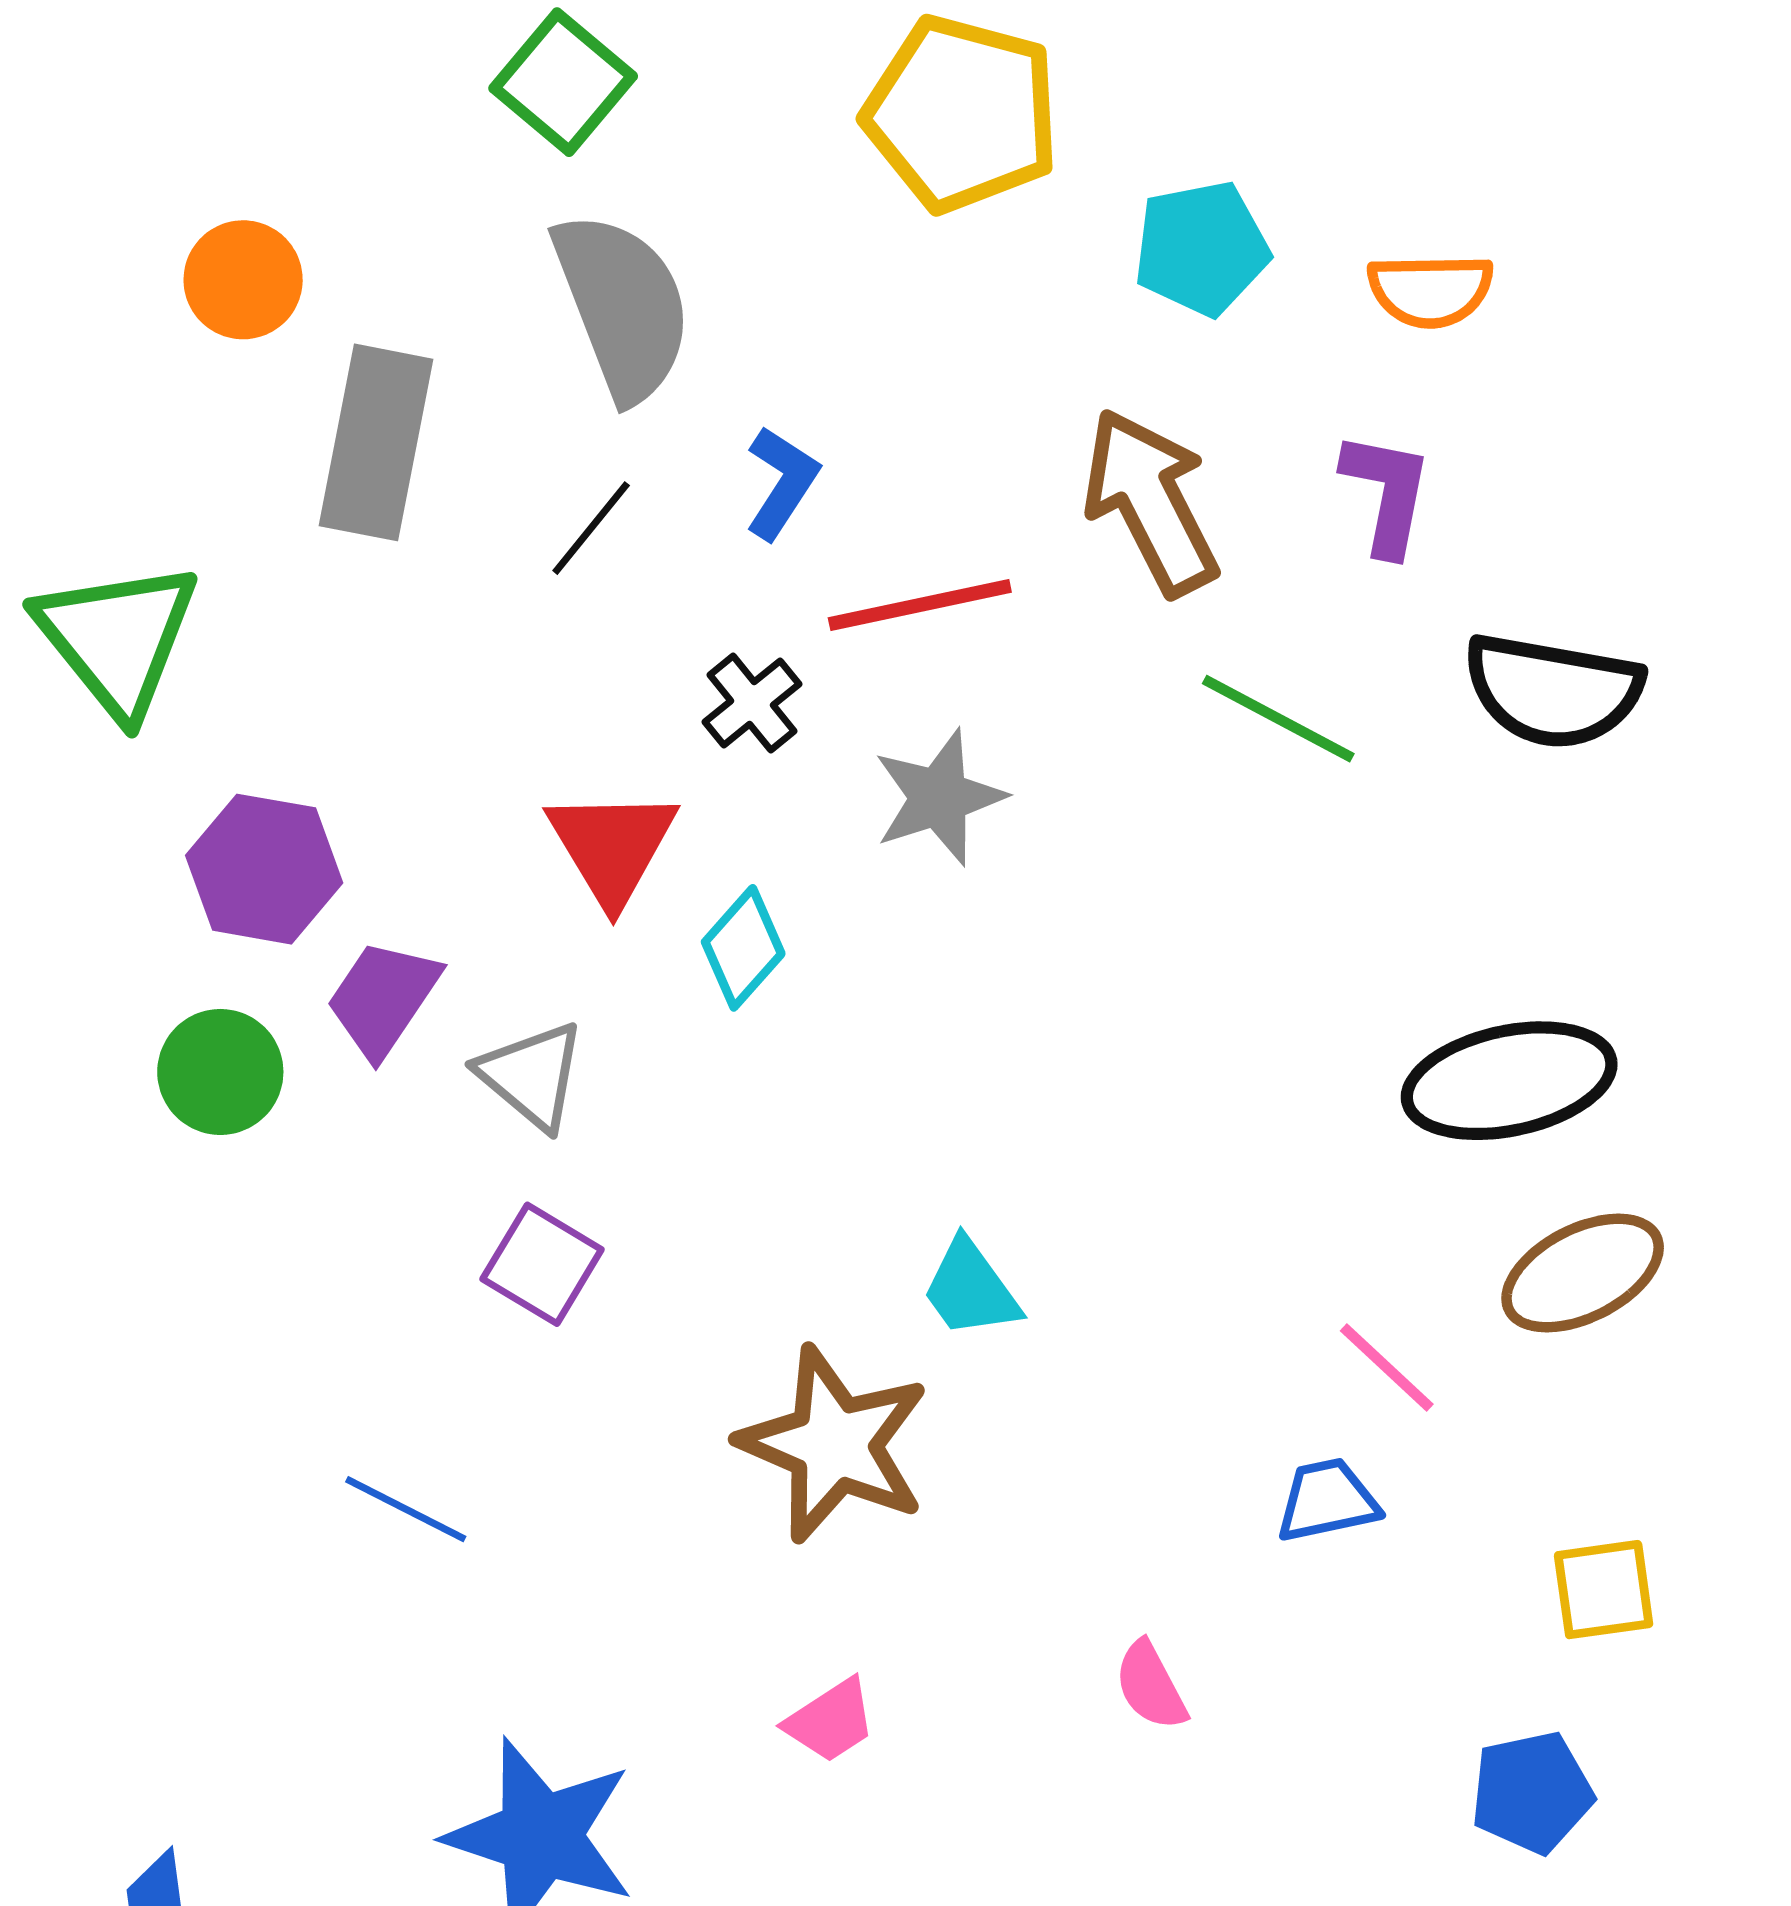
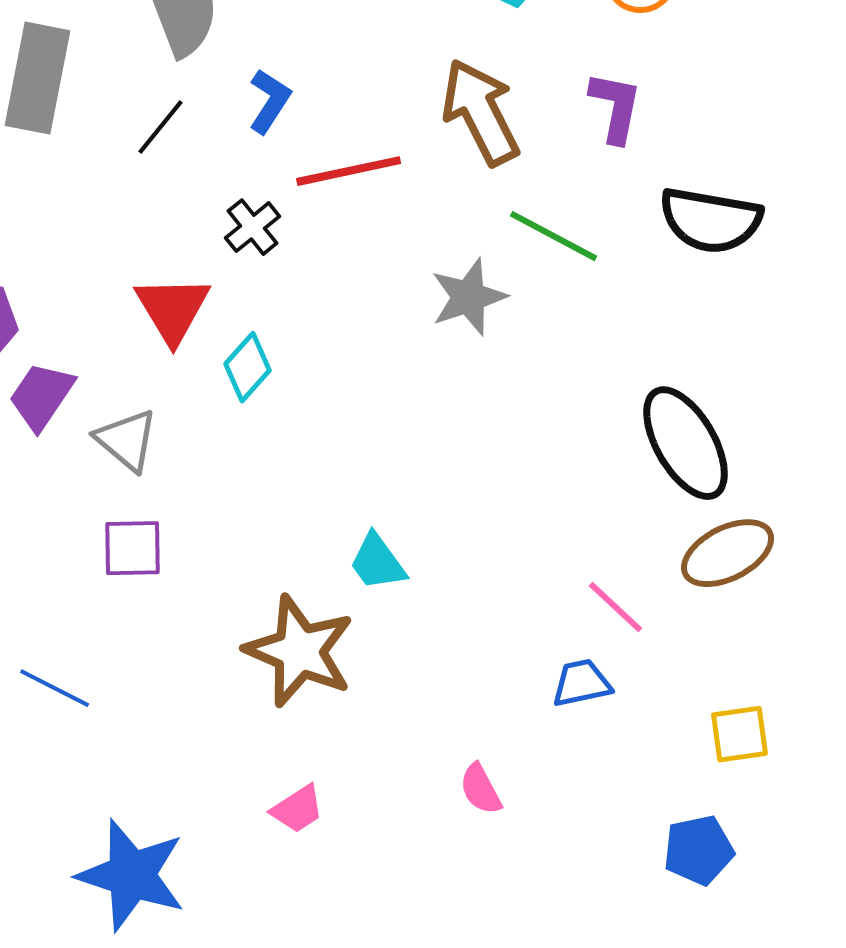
gray star: (939, 797) -> (469, 297), moved
black ellipse: (1509, 1081) -> (686, 443), turned 72
purple square: (542, 1264) -> (133, 548), turned -32

